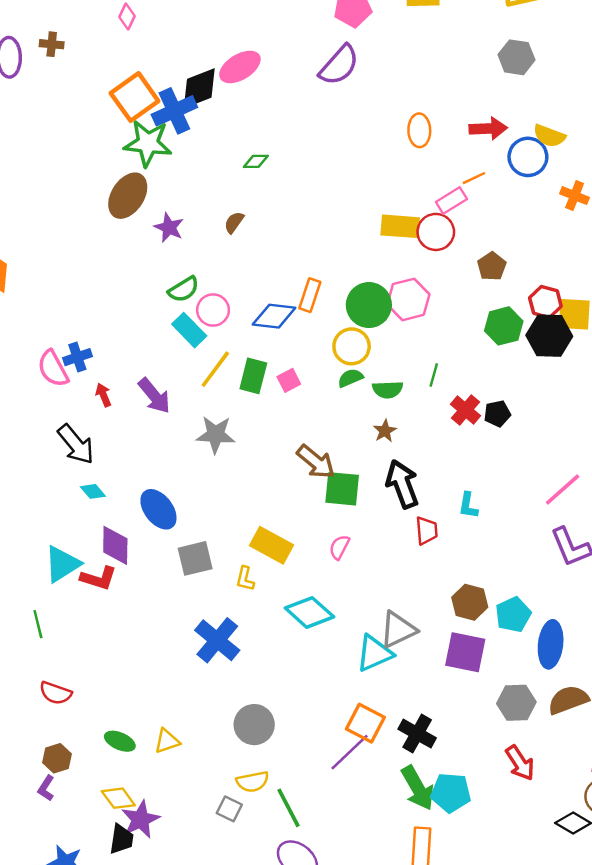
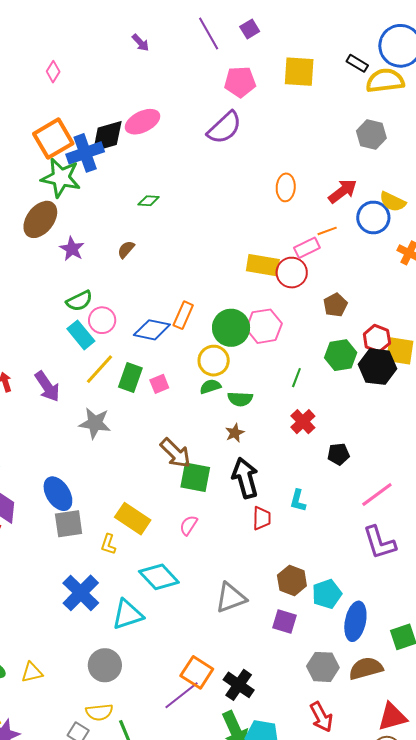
red arrow: (488, 129) -> (343, 191), turned -40
green line: (434, 375) -> (296, 378), moved
black pentagon: (497, 414) -> (338, 454), moved
blue ellipse: (158, 509) -> (58, 494), moved
purple square: (465, 652) -> (284, 621), size x0.7
cyan triangle: (374, 653) -> (127, 615), moved

